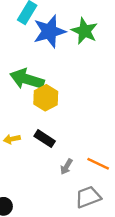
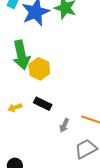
green arrow: (27, 79) -> (21, 55), turned -112

